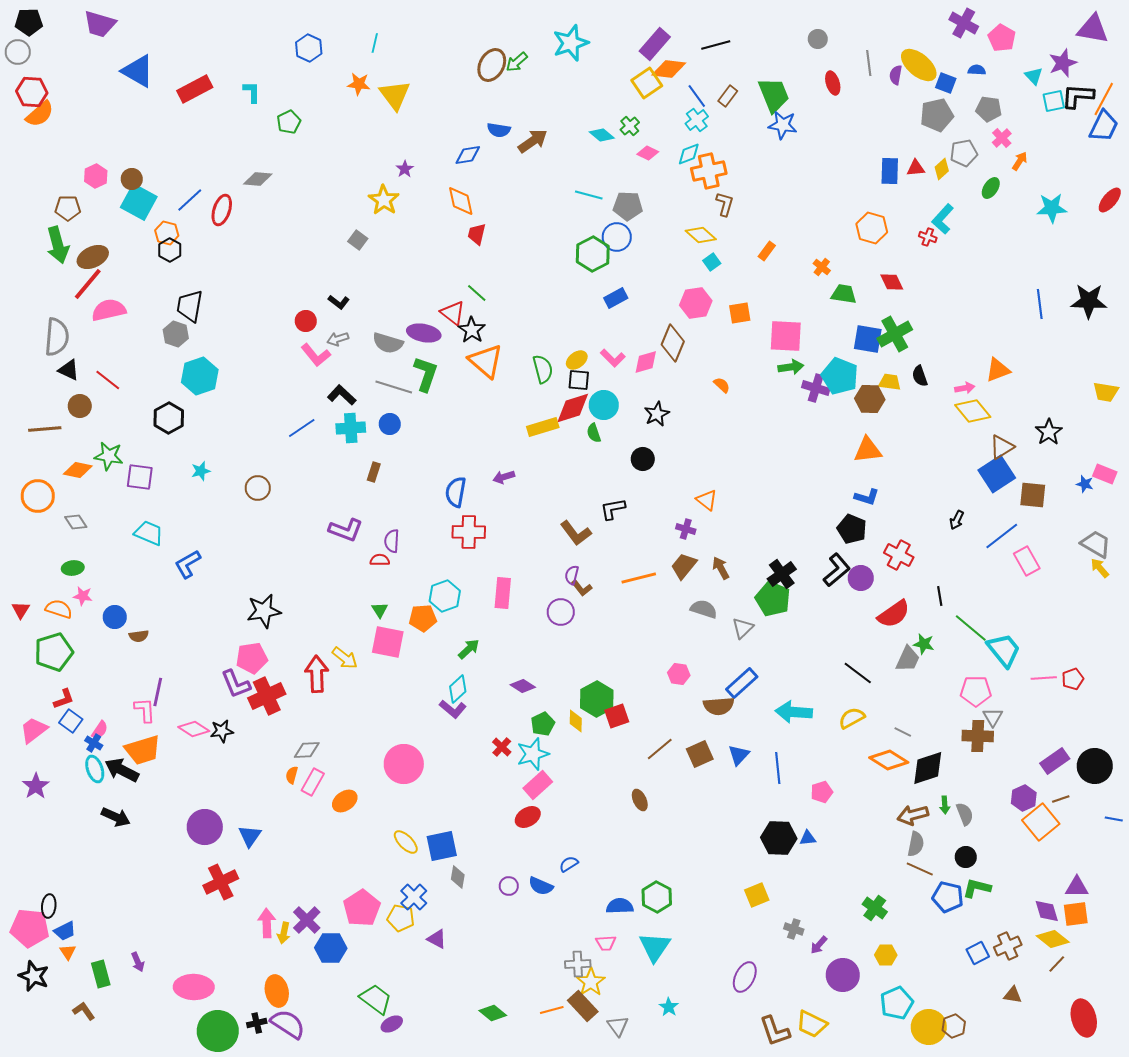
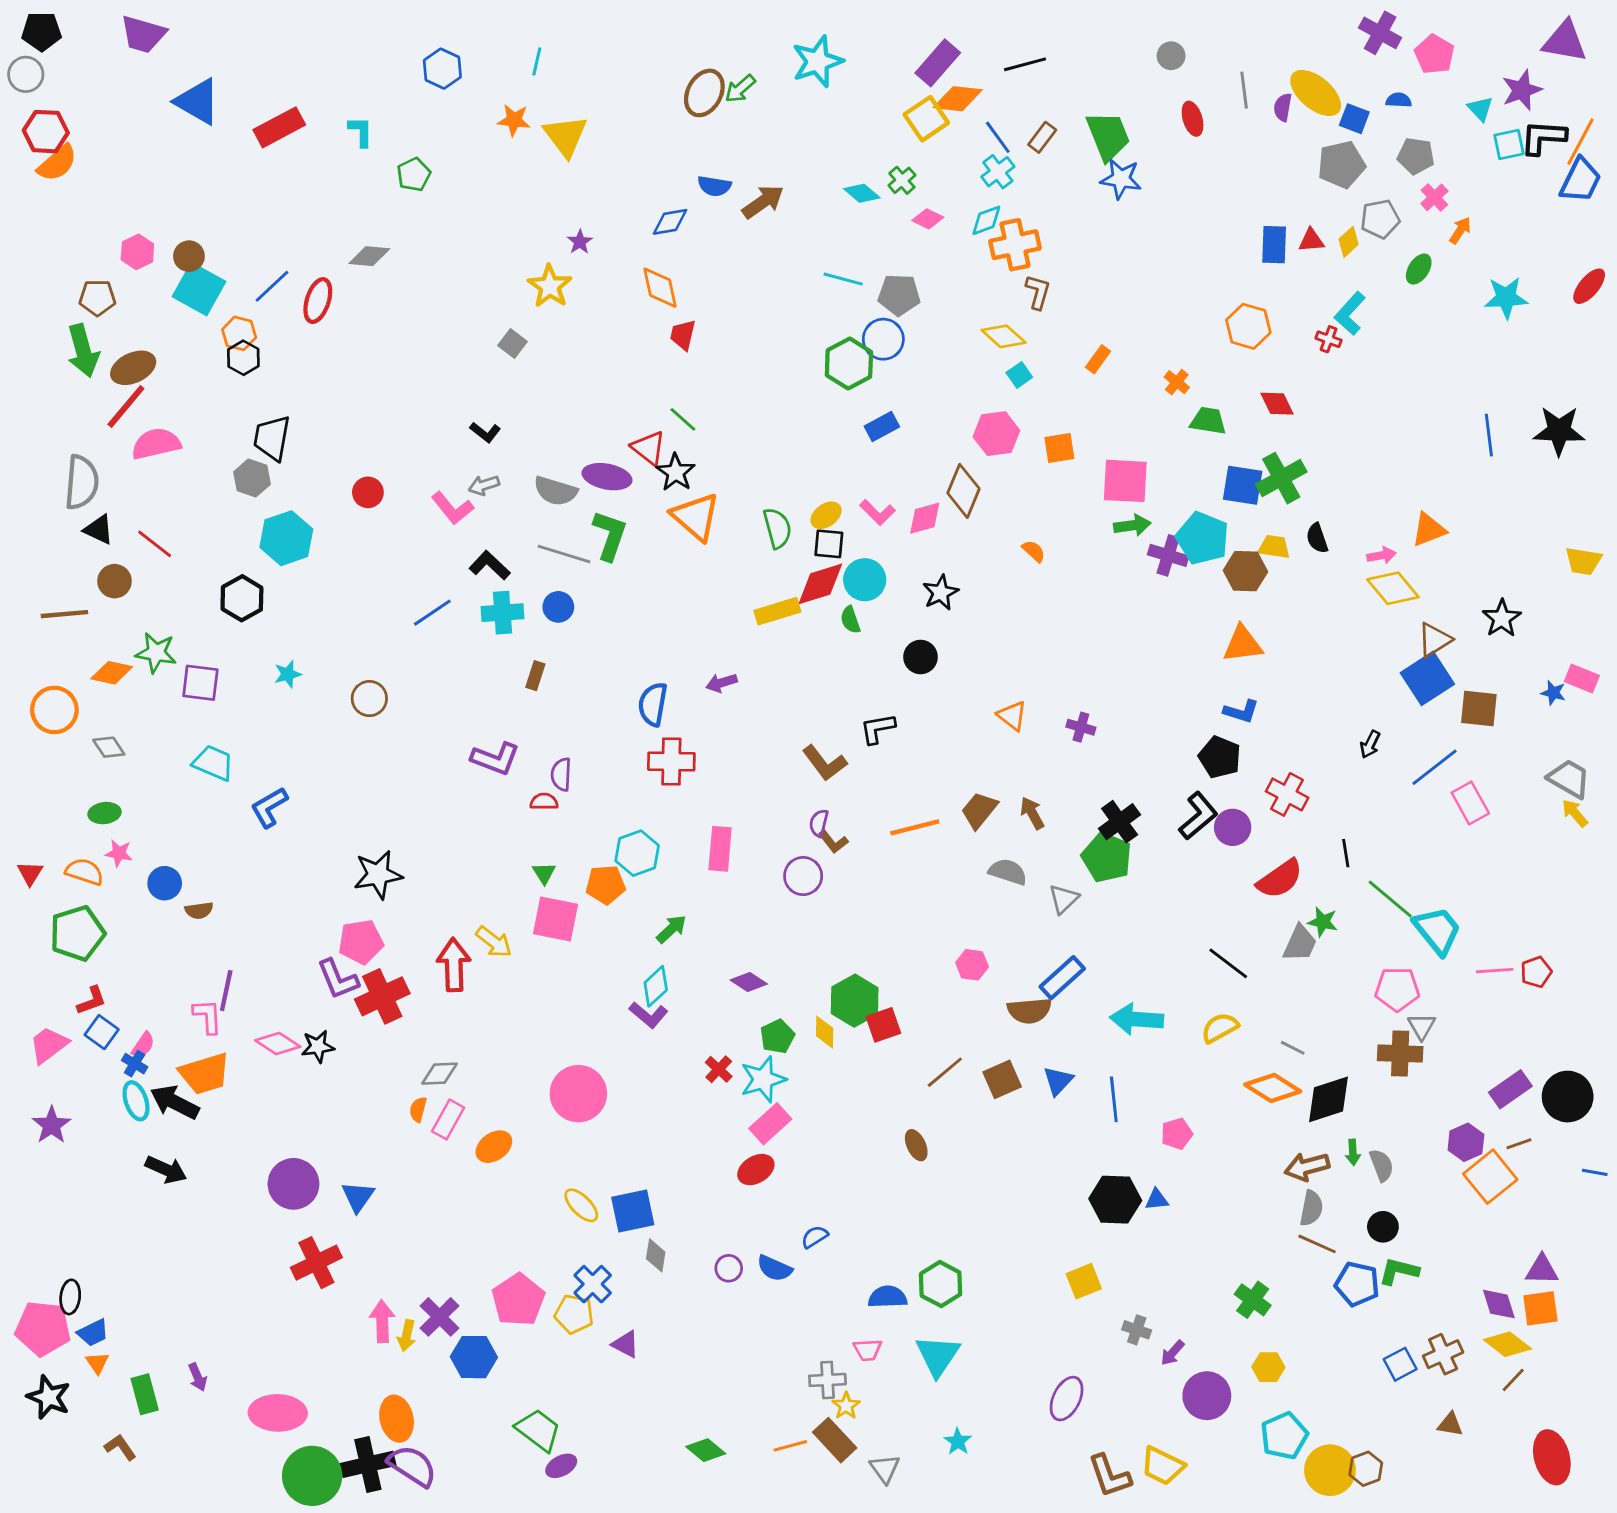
red circle: (306, 321) -> (368, 492), moved
purple cross: (686, 529) -> (1081, 727), moved
yellow star: (591, 982) -> (846, 1406), size x0.7
black cross: (257, 1023) -> (368, 1464), size x1.8

